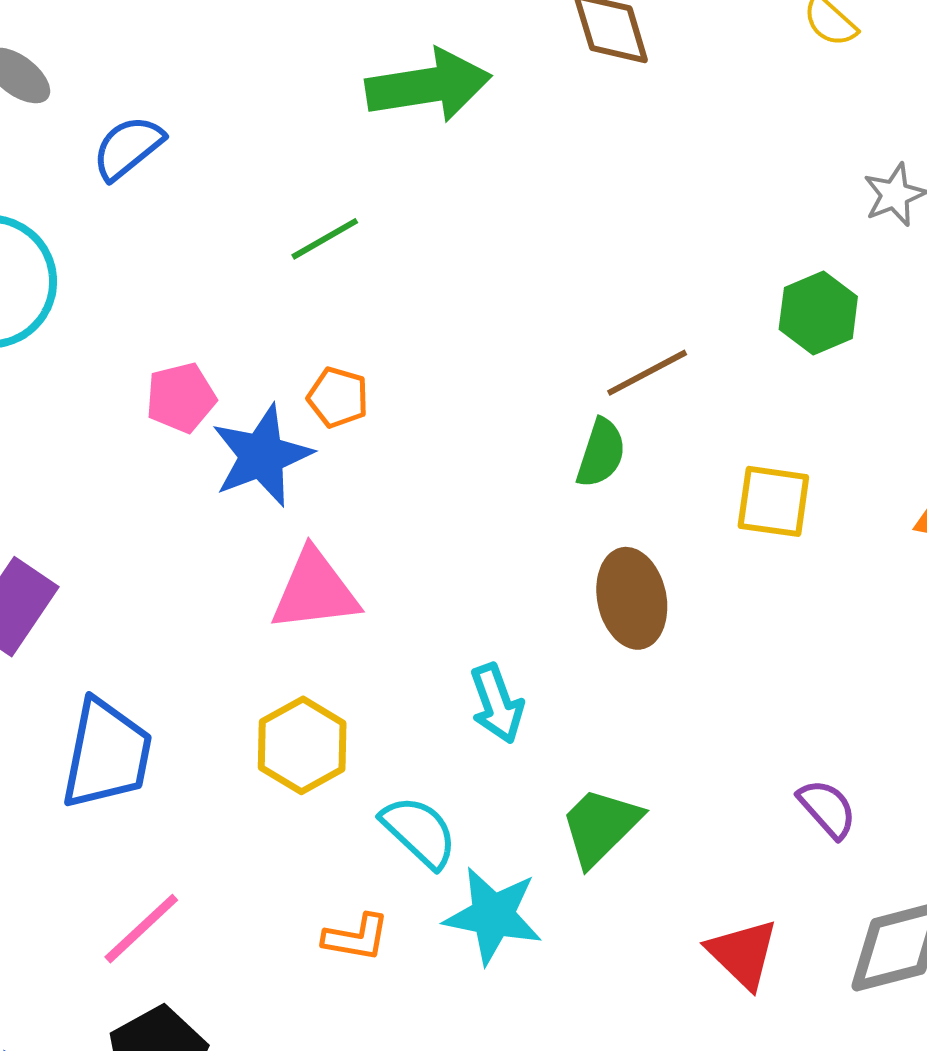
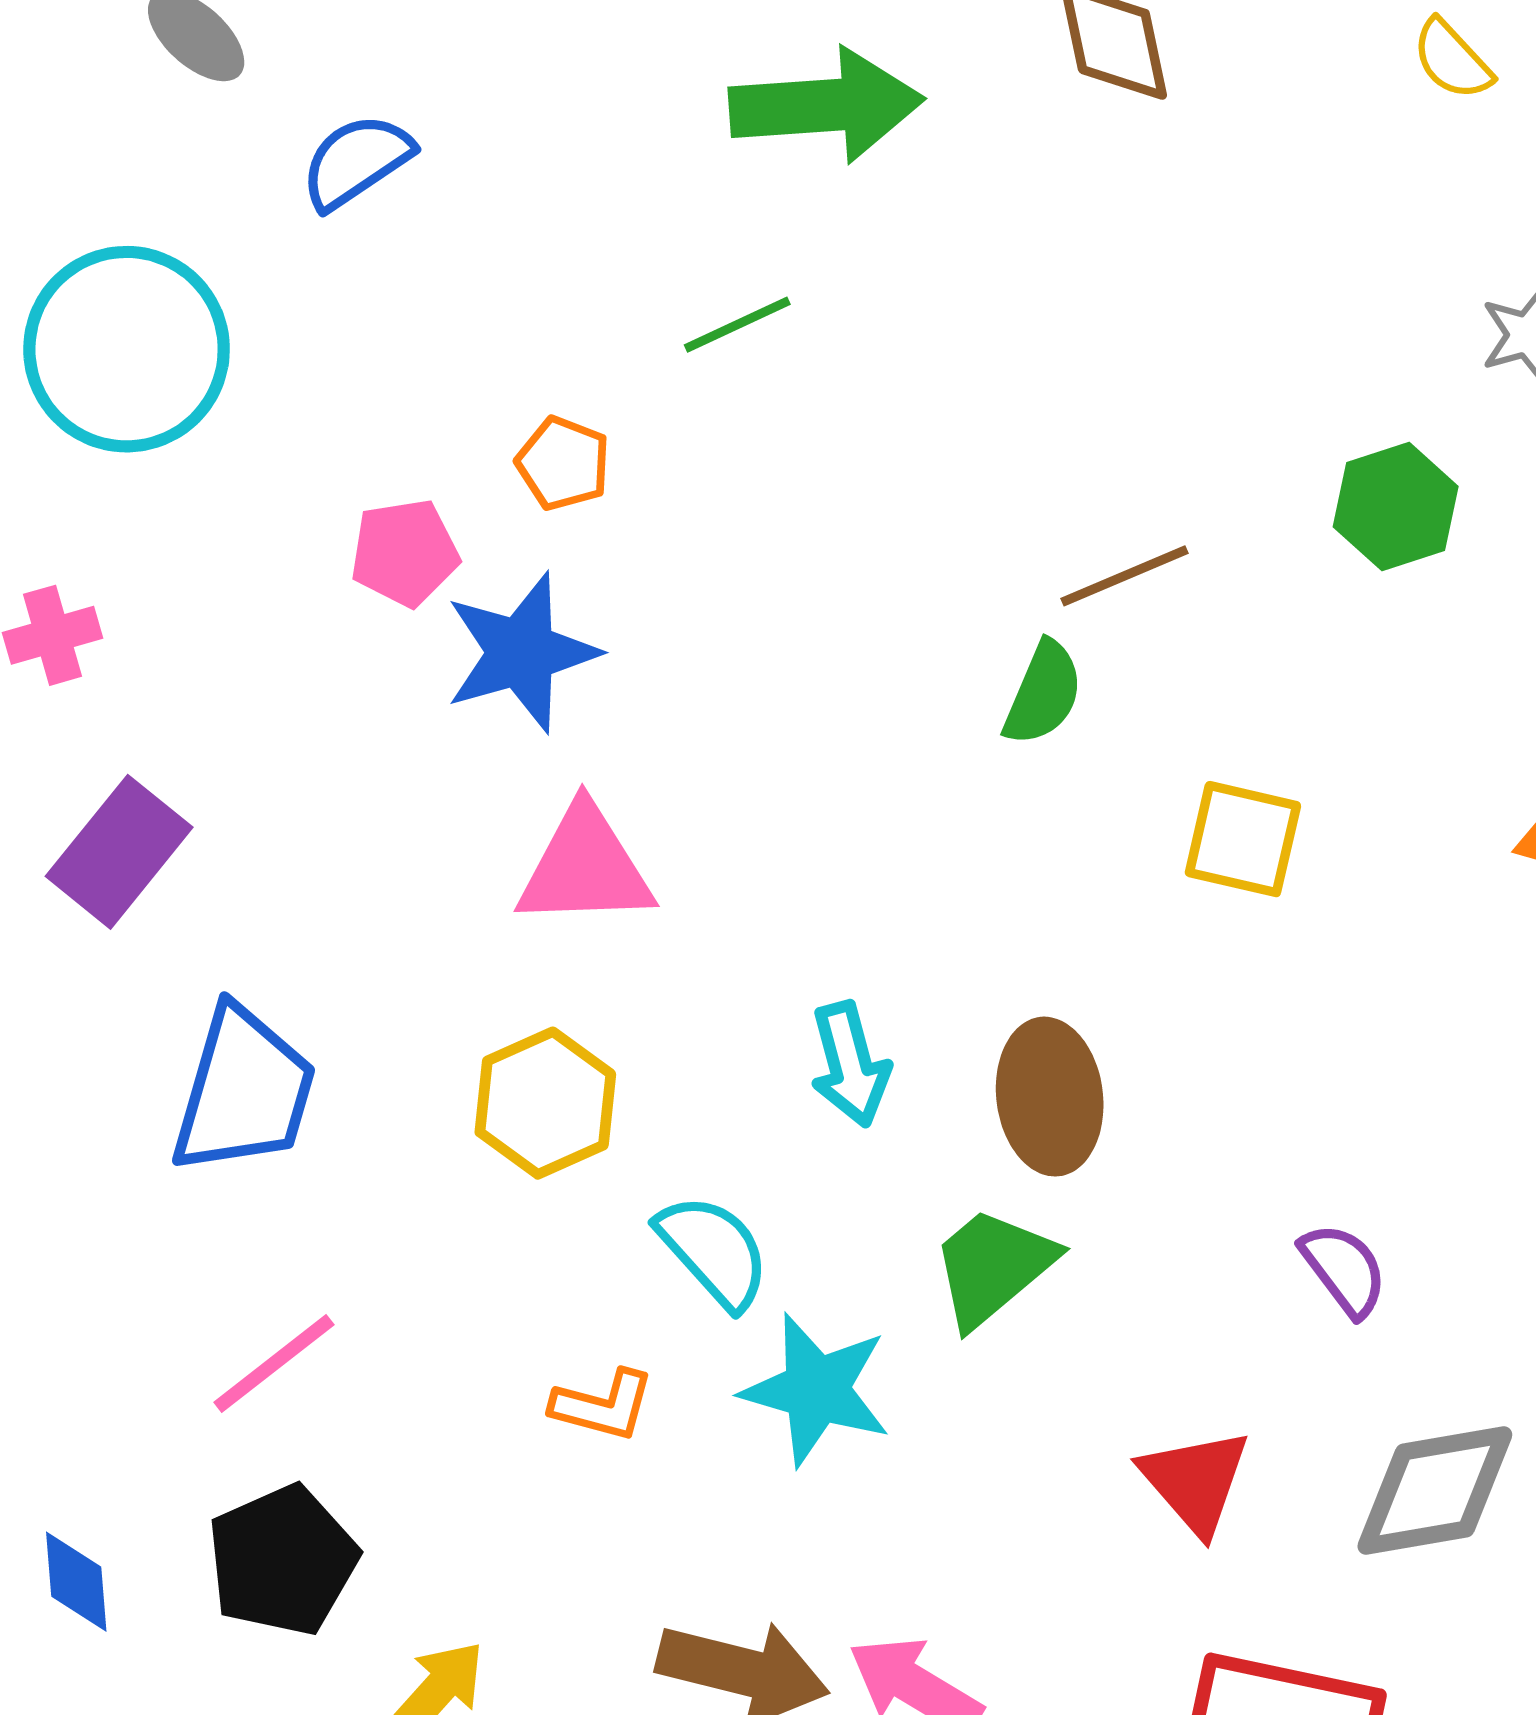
green line: (325, 239) -> (737, 325), moved
orange pentagon: (338, 397) -> (563, 463), moved
yellow square: (773, 501) -> (1243, 839), moved
brown ellipse: (632, 598) -> (1050, 1097), moved

